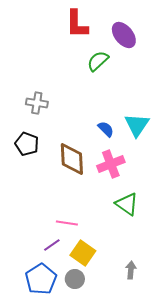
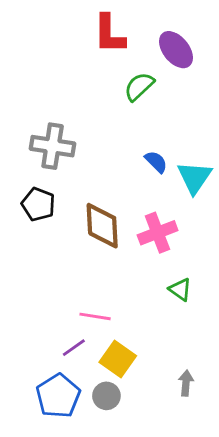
gray cross: (37, 103) -> (53, 146), size x1.4
blue semicircle: (106, 129) -> (156, 162), moved
green triangle: (127, 204) -> (180, 289), size x0.7

